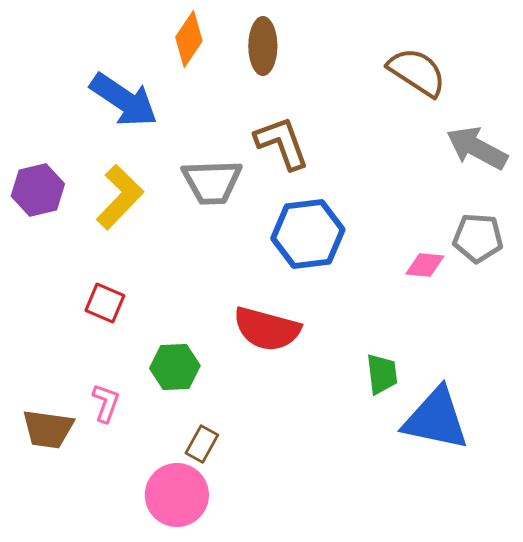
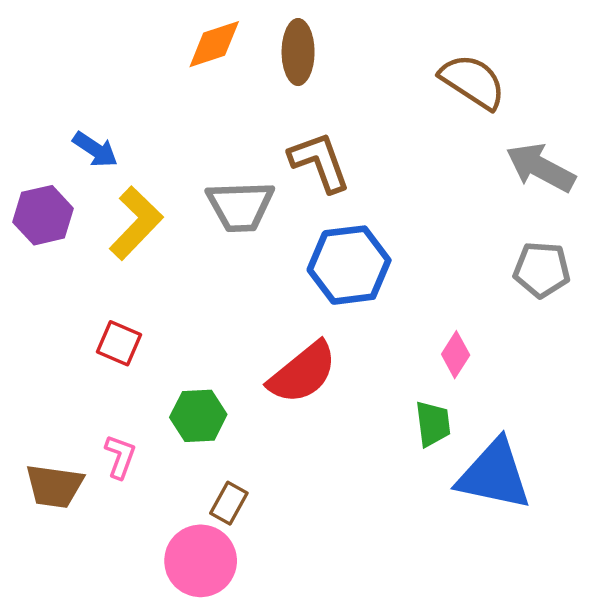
orange diamond: (189, 39) -> (214, 44), turned 38
blue arrow: (124, 100) -> (95, 149), moved, size x0.6
pink diamond: (425, 265) -> (456, 355), moved, turned -63
red semicircle: (267, 329) -> (303, 373), turned -54

